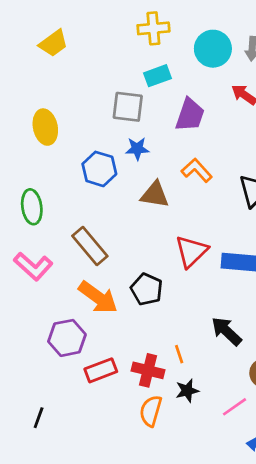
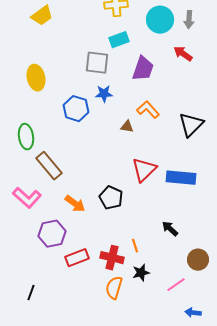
brown triangle: (155, 195) -> (127, 127), moved, size x0.6
brown rectangle: (90, 246) -> (49, 166), moved
pink L-shape: (33, 266) -> (27, 198), moved
orange arrow: (98, 297) -> (75, 204), size x0.7
black arrow: (226, 331) -> (170, 229), size x0.7

